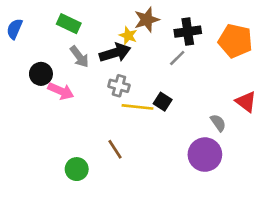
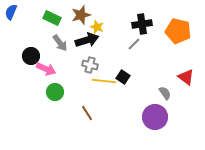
brown star: (147, 20) -> (81, 15), moved
blue semicircle: (14, 29) -> (11, 12), moved
green circle: (77, 169) -> (55, 92), moved

